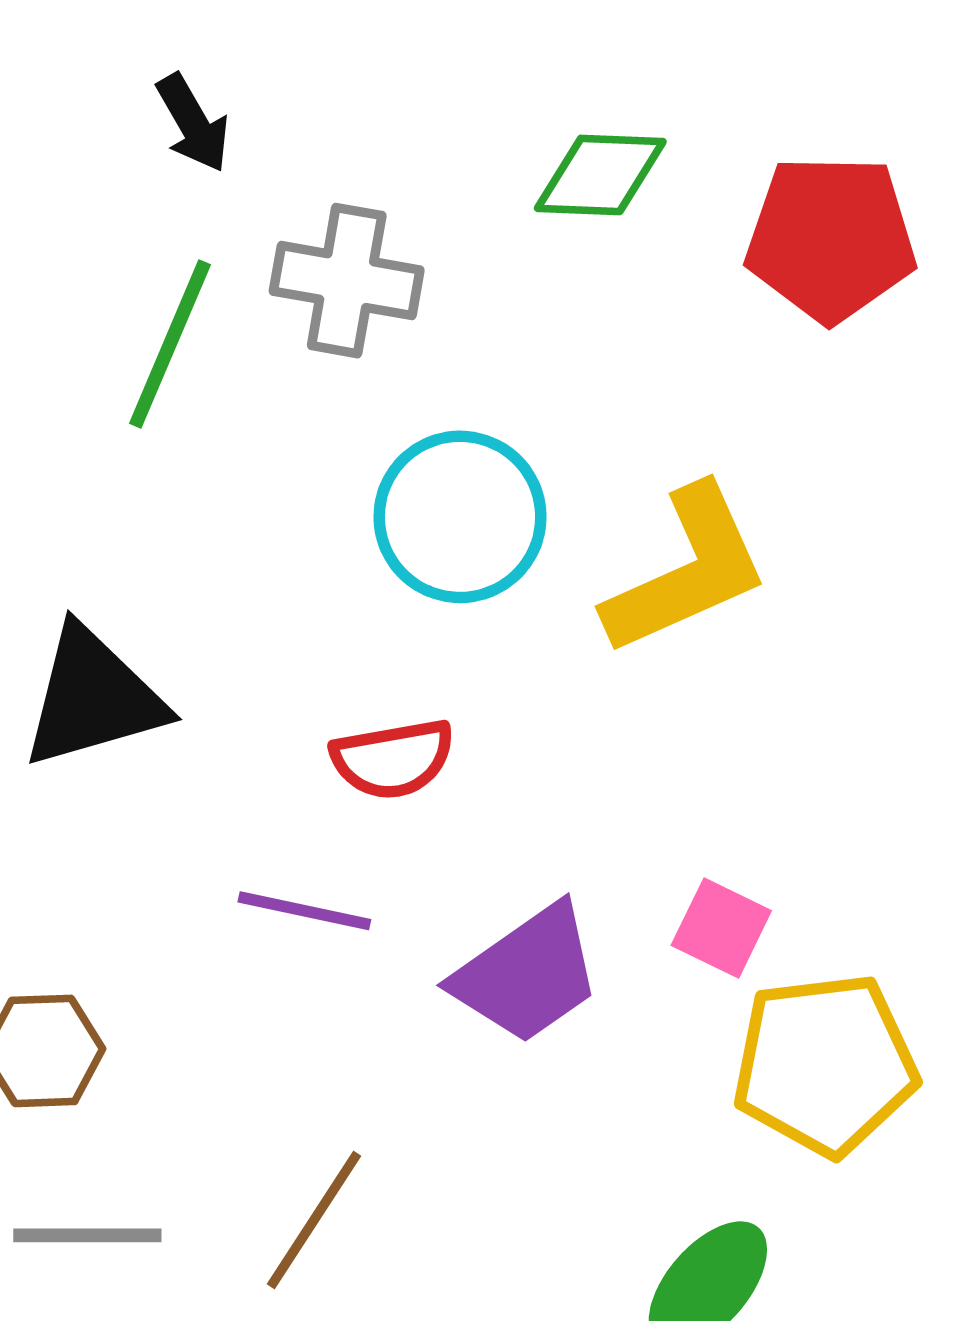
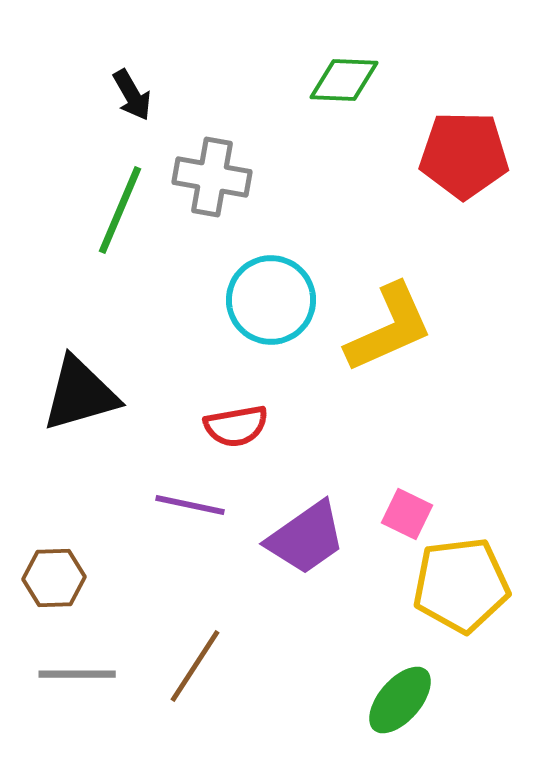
green diamond: (600, 175) -> (344, 80), moved

